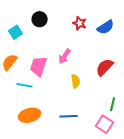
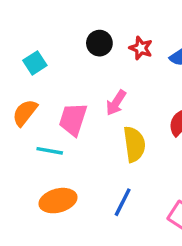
black circle: (40, 19) -> (99, 43), moved
yellow semicircle: (76, 81) -> (134, 144), size x1.5
blue line: (69, 116) -> (123, 202), turned -60

